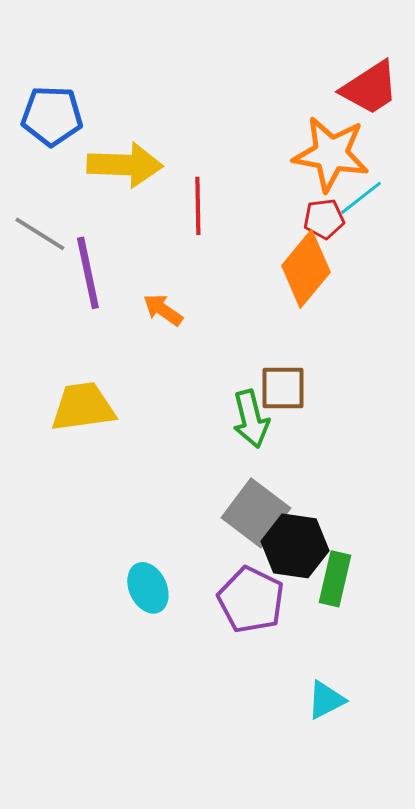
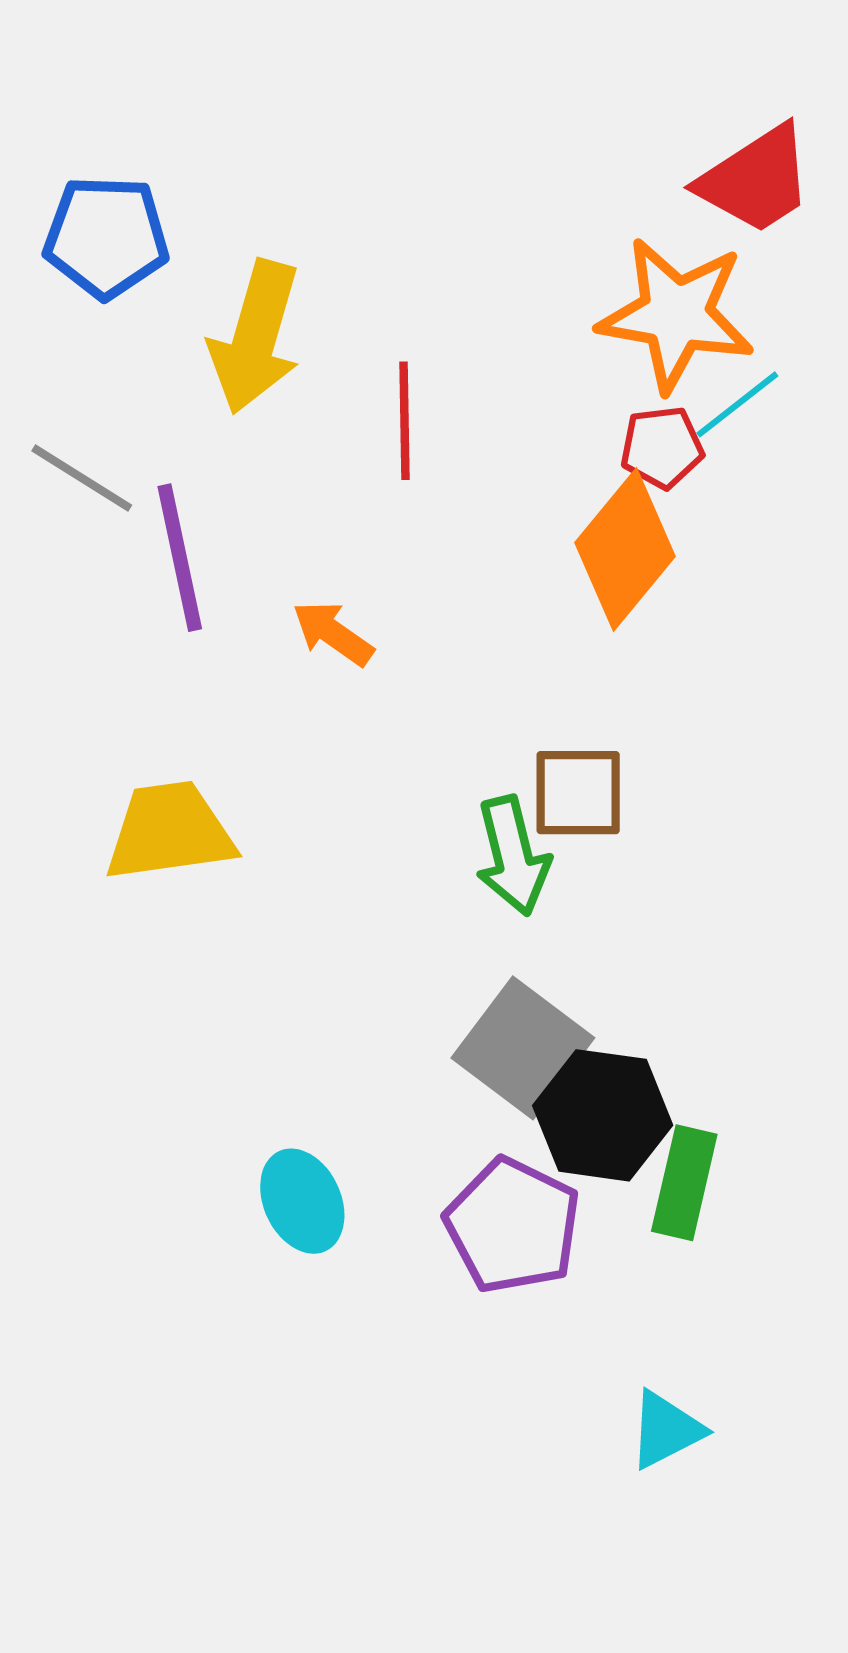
yellow arrow: (125, 165) -> (255, 337), turned 104

